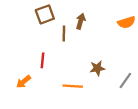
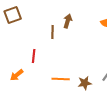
brown square: (45, 14) -> (13, 15), moved
brown star: (97, 68) -> (85, 83), moved

